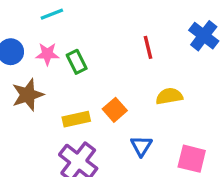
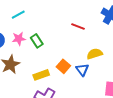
red line: (148, 47) -> (78, 27), turned -48
blue triangle: (141, 146) -> (82, 70), moved

